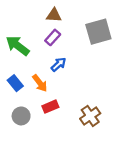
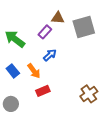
brown triangle: (54, 15) -> (58, 18), moved
gray circle: (21, 116) -> (11, 104), moved
brown cross: (90, 116) -> (89, 94), moved

